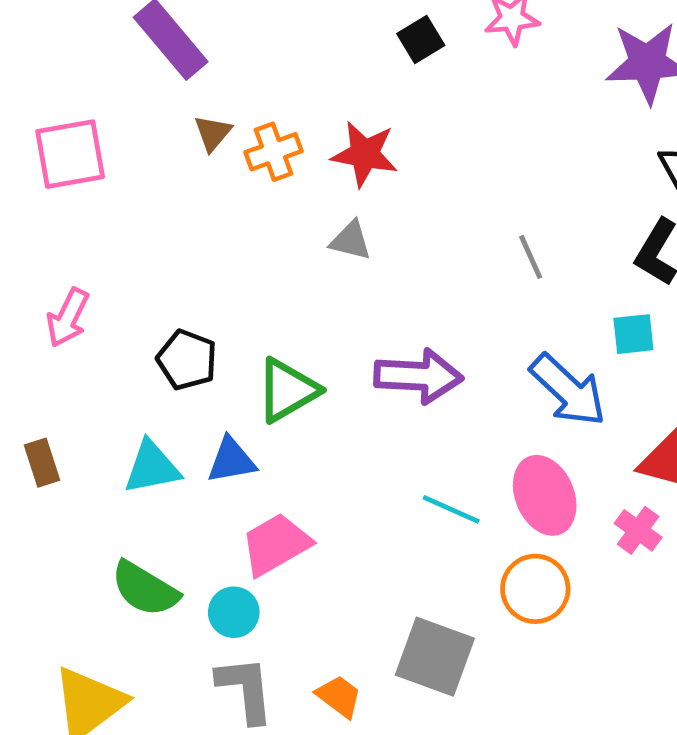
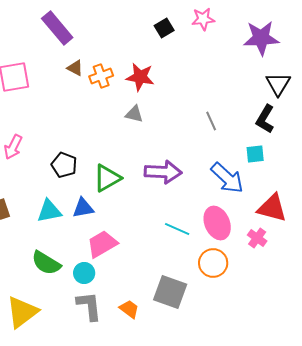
brown triangle: (213, 133) -> (75, 68), turned -42

